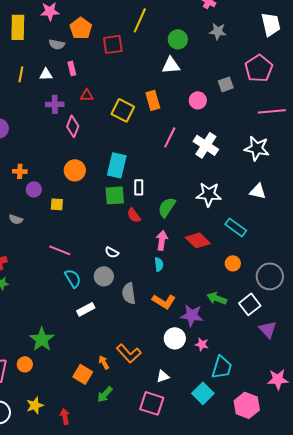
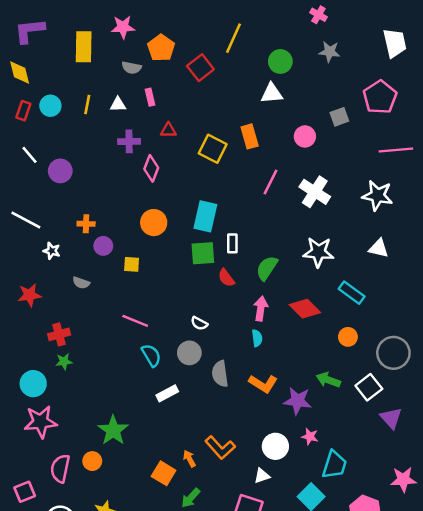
red square: (113, 44) -> (200, 68), turned -30
white circle: (175, 338) -> (275, 446), moved

